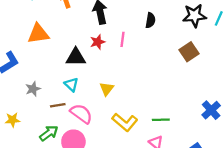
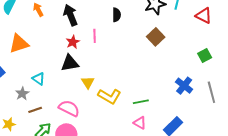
black triangle: (76, 57) -> (70, 63), moved
cyan triangle: (71, 85) -> (39, 79), moved
brown line: (58, 105) -> (35, 110), moved
yellow L-shape: (125, 122) -> (109, 96), moved

